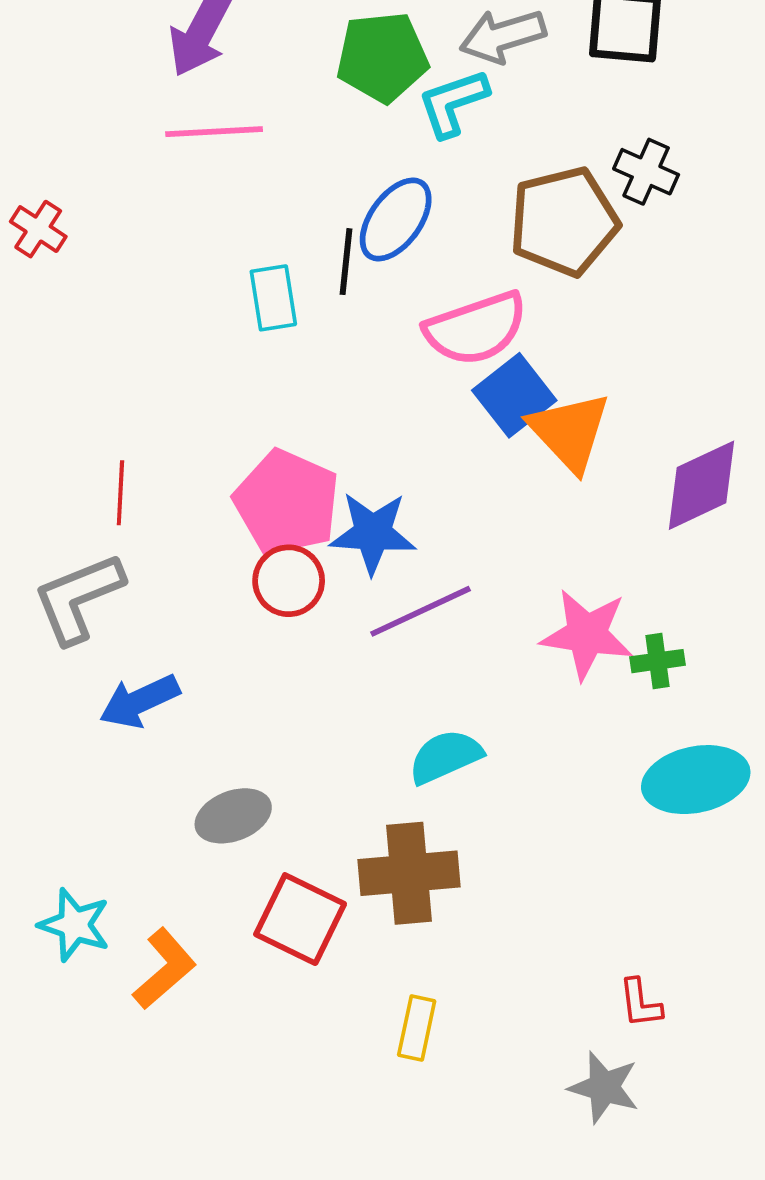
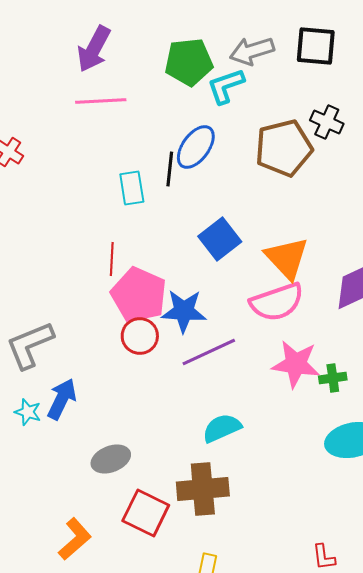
pink semicircle: (476, 328) -> (277, 302), moved
blue square: (514, 395) -> (220, 239), moved
red line: (120, 493) -> (112, 259), moved
blue arrow: (140, 701) -> (62, 399), turned 141
cyan star: (75, 925) -> (28, 412), moved, size x0.7

